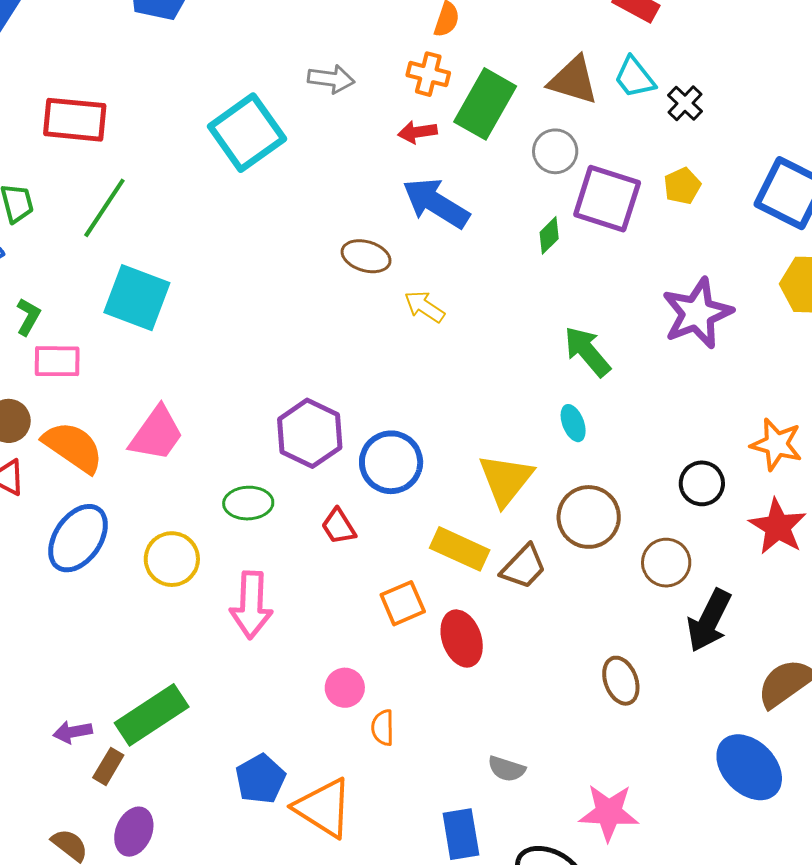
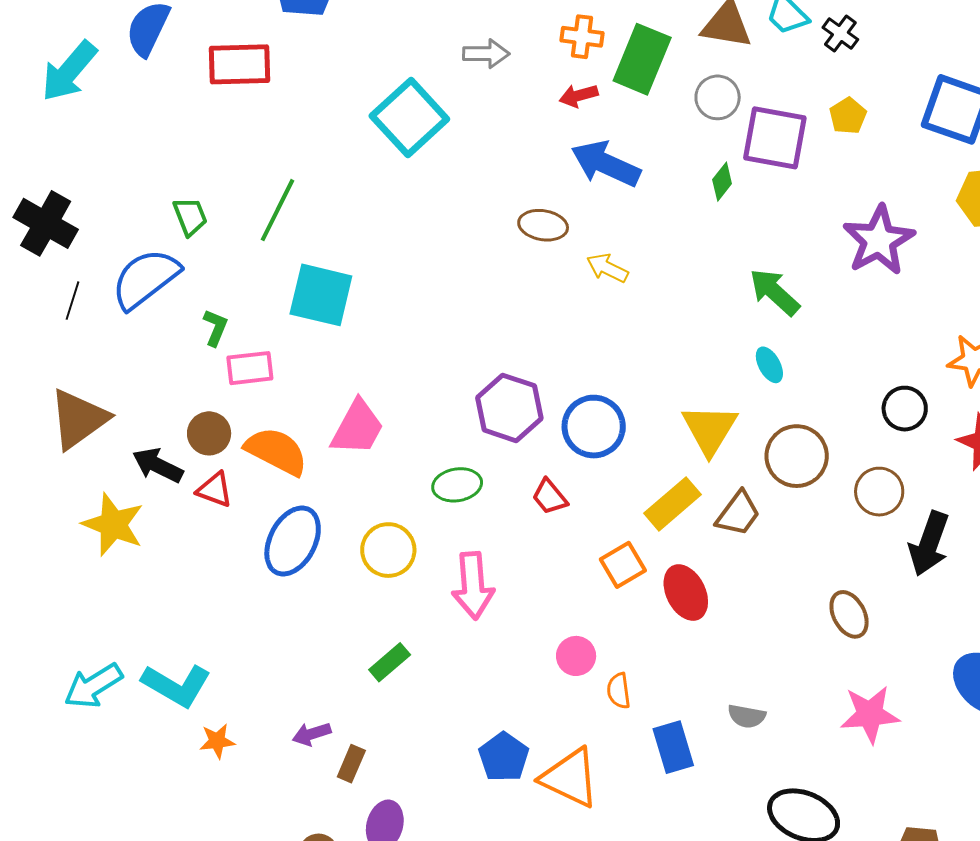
red rectangle: (75, 120) -> (240, 64), moved
yellow rectangle: (460, 549) -> (672, 504), turned -58
green rectangle: (152, 715) -> (390, 662), moved, size x0.6
pink star: (609, 812) -> (870, 714), moved
blue rectangle: (461, 834) -> (673, 747), moved

